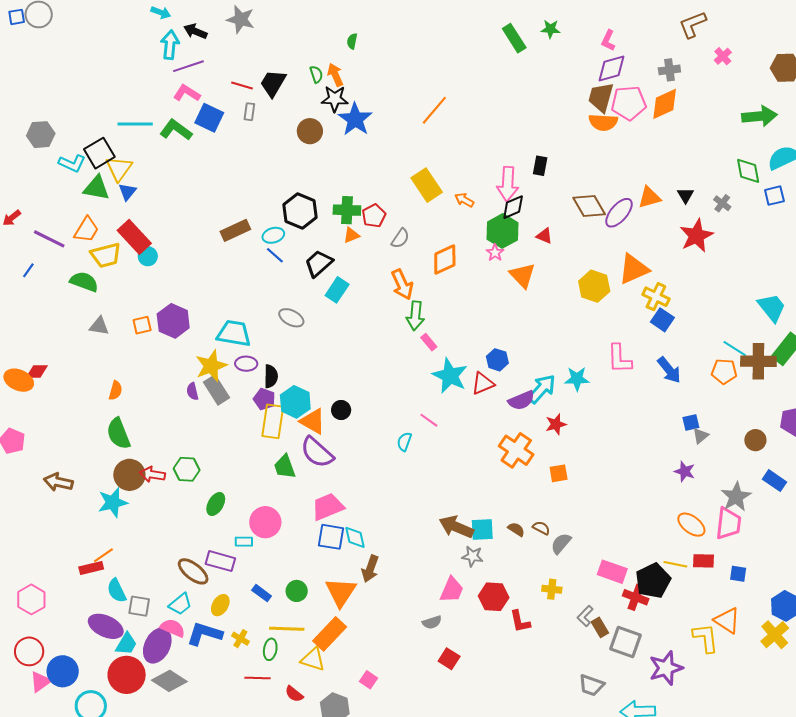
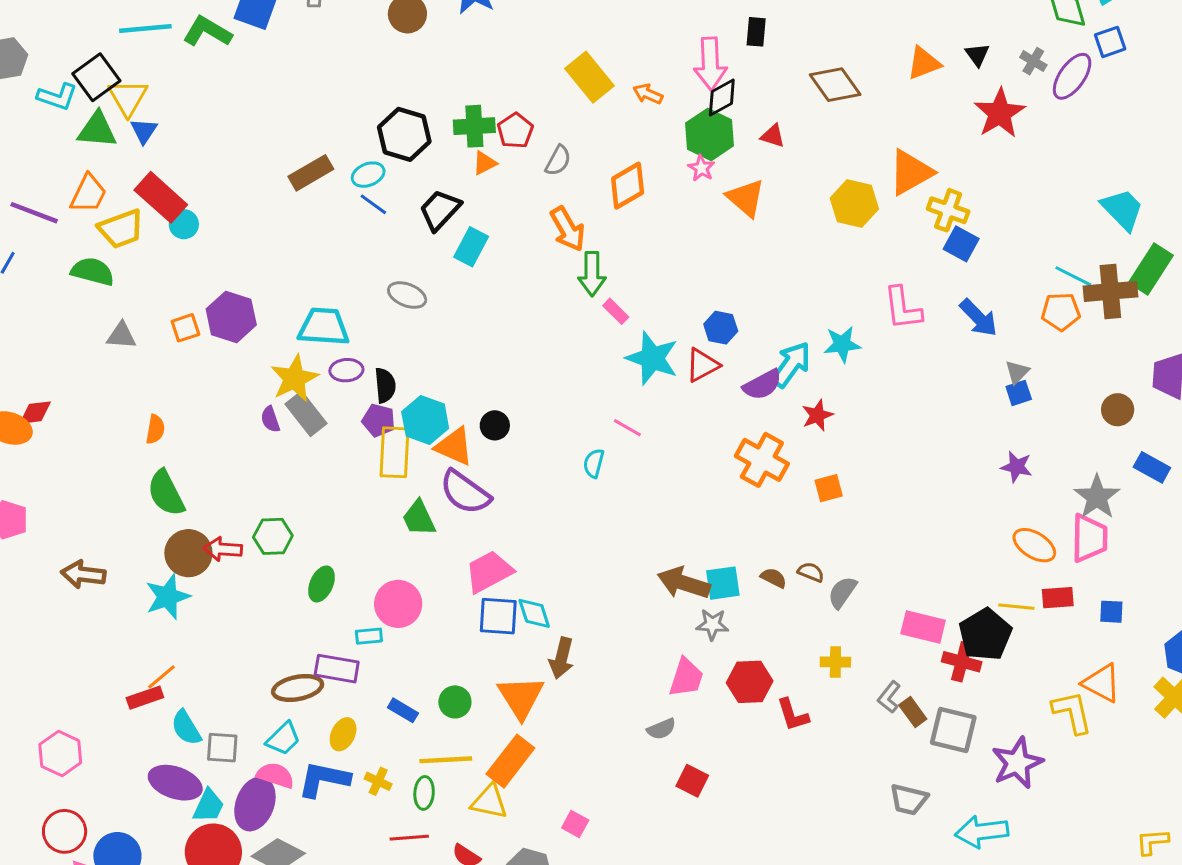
purple ellipse: (619, 213) -> (1072, 76), moved
gray triangle: (701, 436) -> (1017, 372), moved
brown ellipse: (193, 571) -> (298, 688), turned -44

